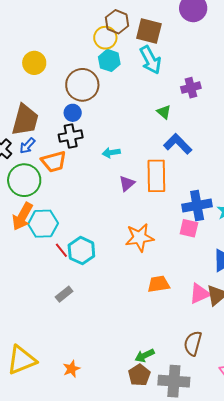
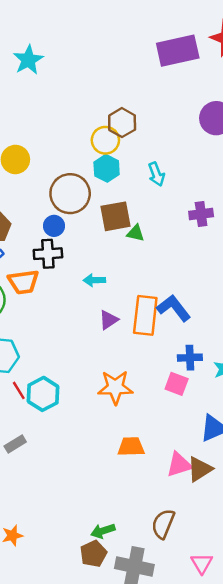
brown square: (149, 31) -> (115, 216), moved, turned -32
cyan arrow: (150, 60) -> (156, 174), size x0.7
green triangle: (164, 112) -> (136, 233), moved, turned -35
blue L-shape: (178, 144) -> (174, 308), moved
blue cross: (197, 205) -> (190, 358), size x0.7

